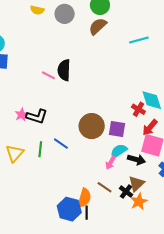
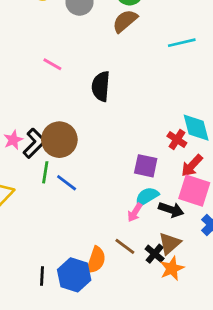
black semicircle: (64, 70) -> (101, 86), moved
pink line: (48, 75) -> (52, 64), moved
black L-shape: (37, 116) -> (34, 143), turned -65
brown circle: (92, 126) -> (59, 140), moved
green line: (40, 149) -> (45, 172), moved
black line: (87, 213) -> (42, 276), moved

